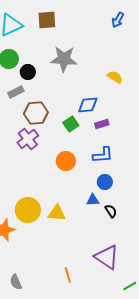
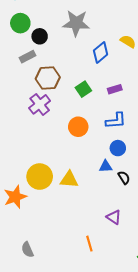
blue diamond: (88, 105) -> (101, 53), moved, turned -35
purple triangle: (107, 257) -> (114, 217), moved, size x0.6
orange line: (68, 275) -> (89, 244), moved

